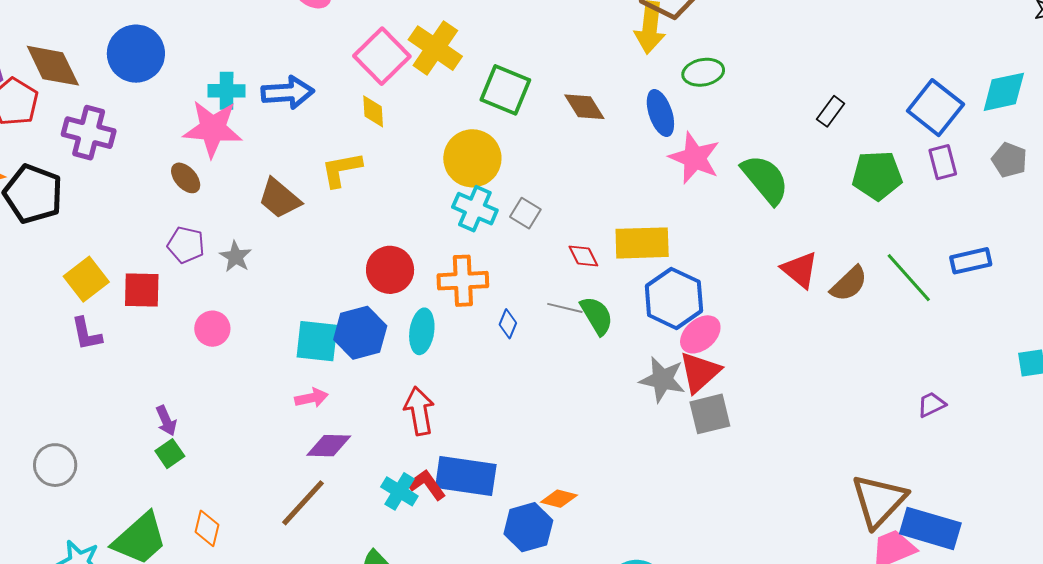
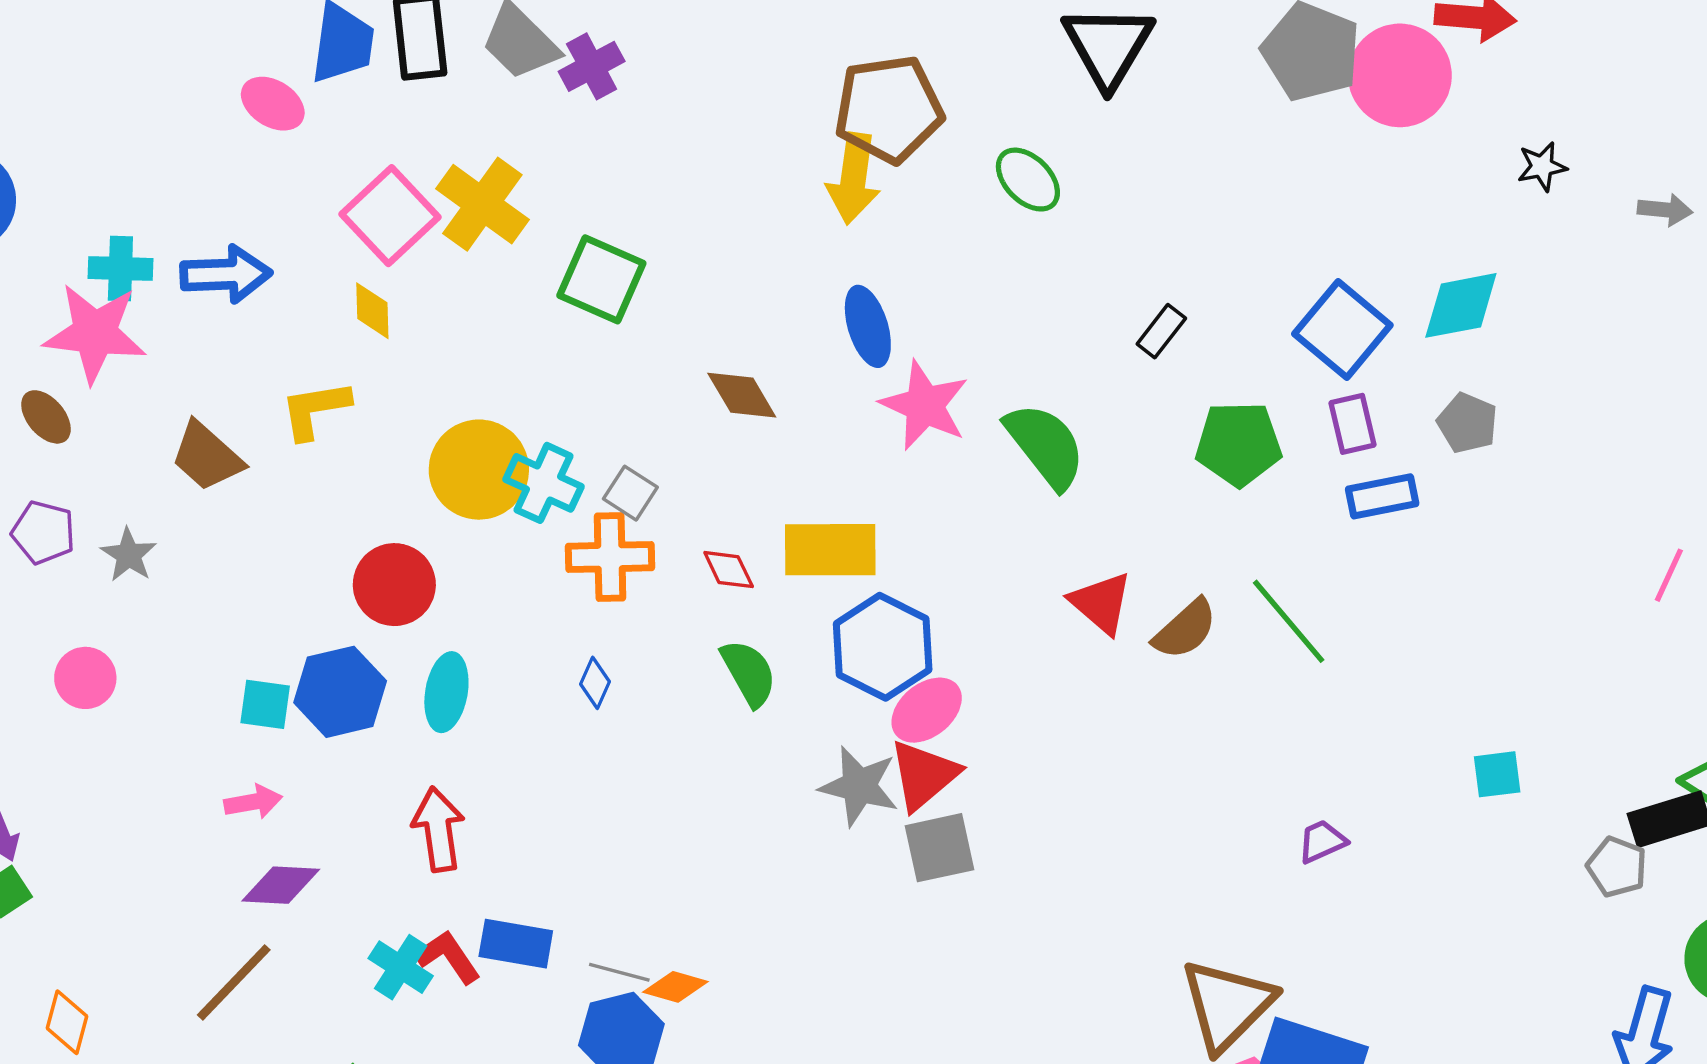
green ellipse: (703, 72) -> (1028, 180), moved, turned 54
brown diamond: (584, 107) -> (742, 395), moved
yellow circle: (472, 158) -> (479, 470), moved
blue rectangle: (971, 261) -> (1382, 496), moved
orange cross: (463, 281) -> (610, 557), moved
gray line: (565, 308) -> (619, 972), moved
cyan square: (317, 341) -> (265, 704), size x0.7
blue rectangle: (466, 476) -> (516, 944), size x0.7

